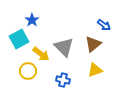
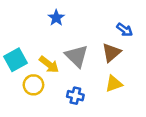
blue star: (32, 20) -> (56, 18), moved
cyan square: (19, 39) -> (15, 60), moved

